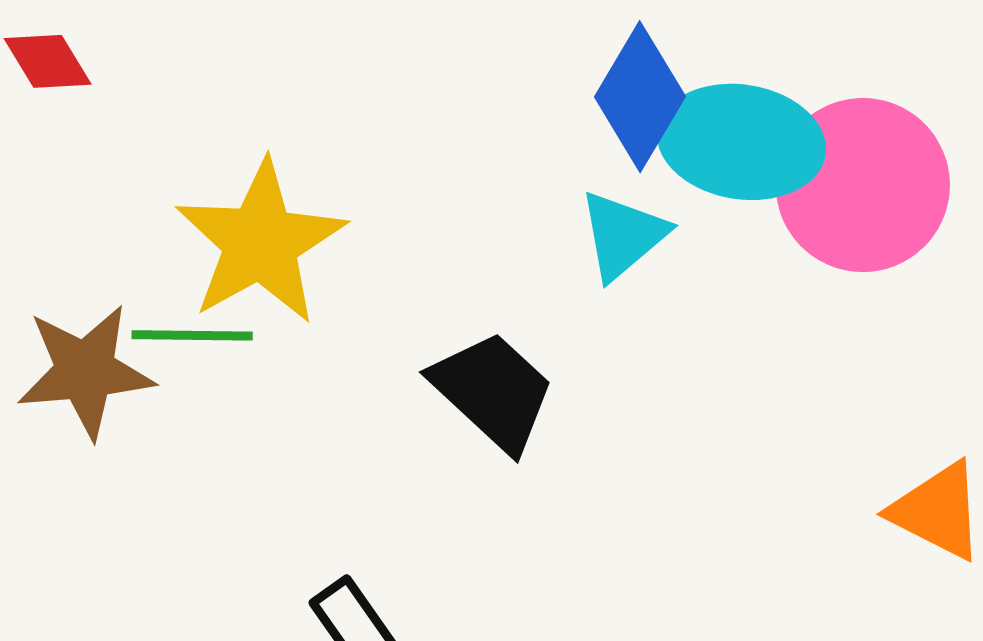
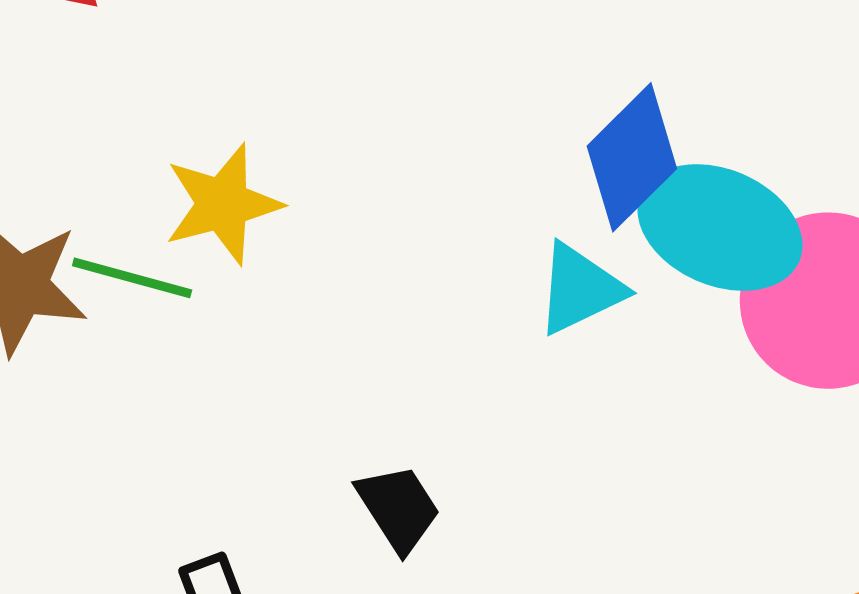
yellow star: (260, 242) -> (223, 204), size x0.7
black trapezoid: (493, 391) -> (398, 508), moved, size x0.7

